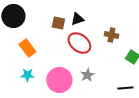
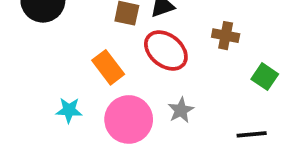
orange rectangle: (27, 48) -> (108, 67), moved

